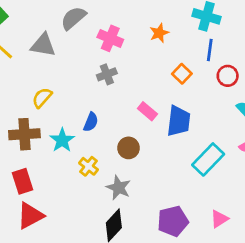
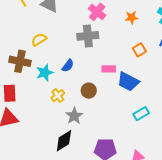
gray cross: (107, 74) -> (88, 36), size x1.5
pink rectangle: (147, 111) -> (109, 69), turned -56
blue trapezoid: (179, 121) -> (128, 82), turned 95
cyan rectangle: (208, 159) -> (141, 114), size x0.7

